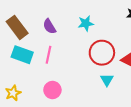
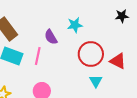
purple semicircle: (49, 26) -> (51, 37), moved

